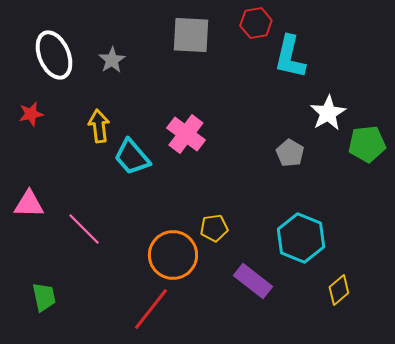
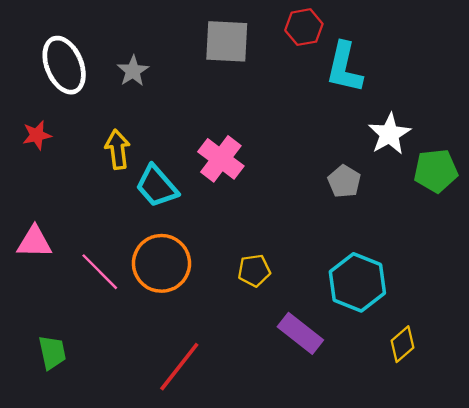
orange circle: (173, 255) -> (161, 263), moved

